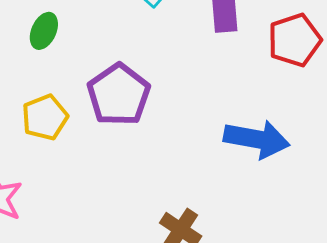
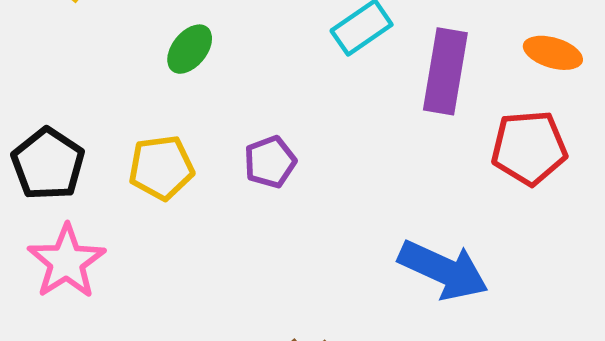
purple pentagon: (119, 95) -> (270, 162), size x0.6

